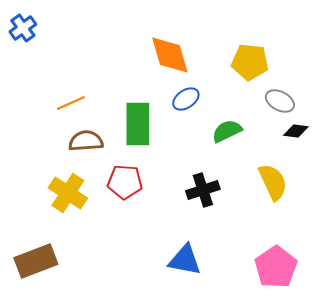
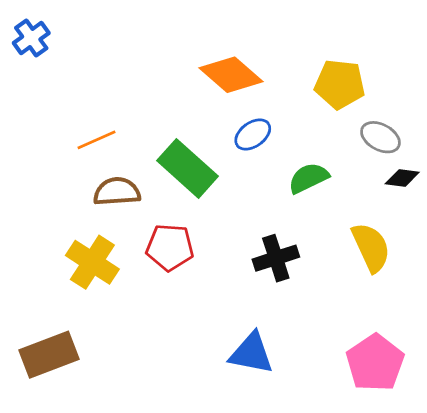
orange diamond: (170, 55) -> (231, 75), turned -33
green rectangle: (138, 124) -> (188, 168), turned -48

